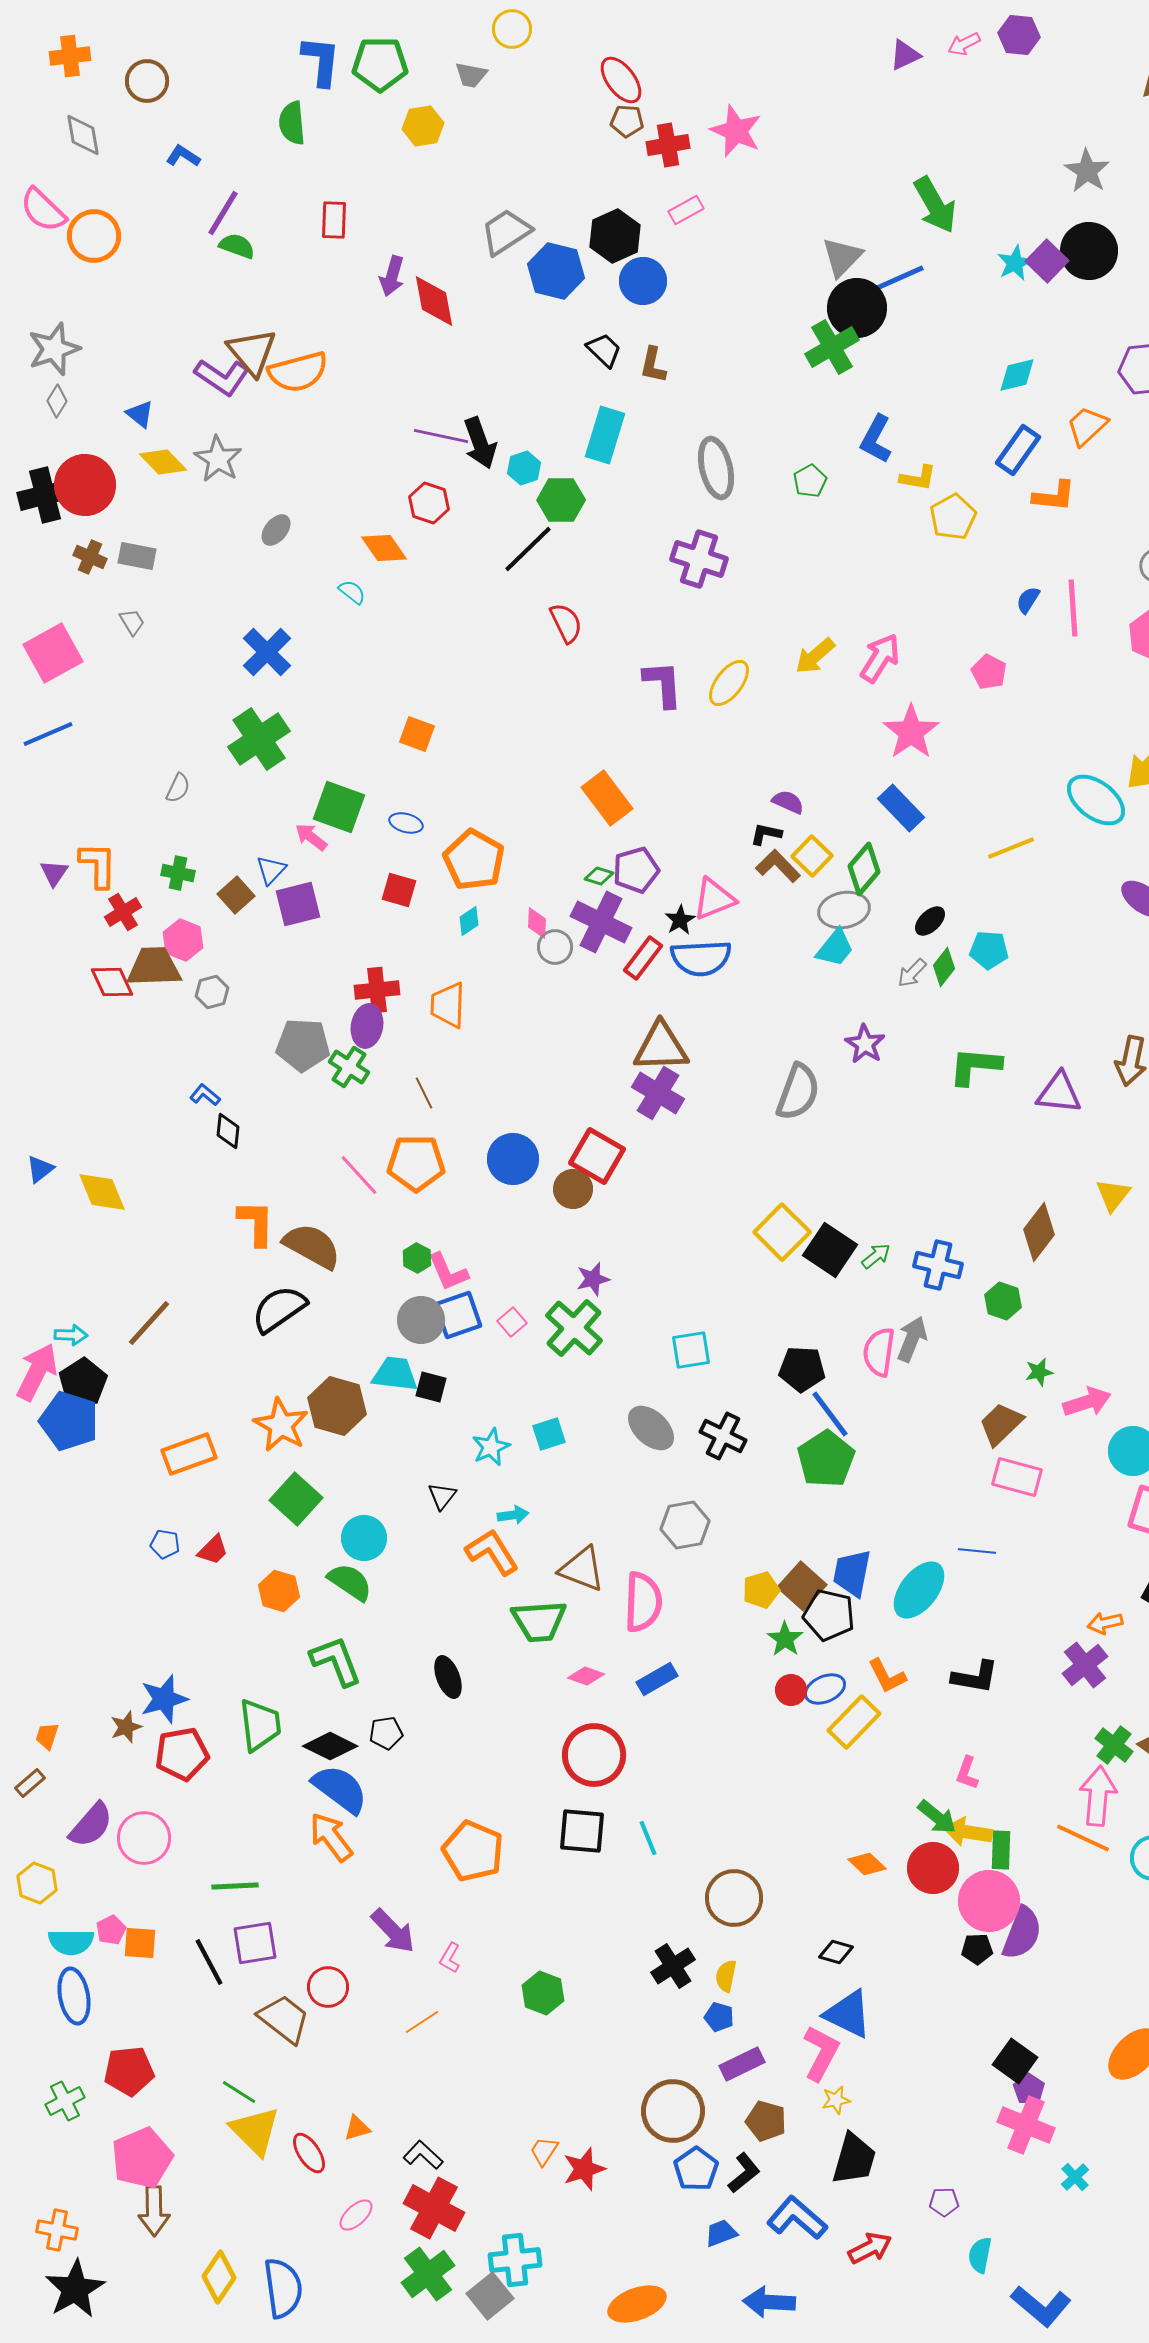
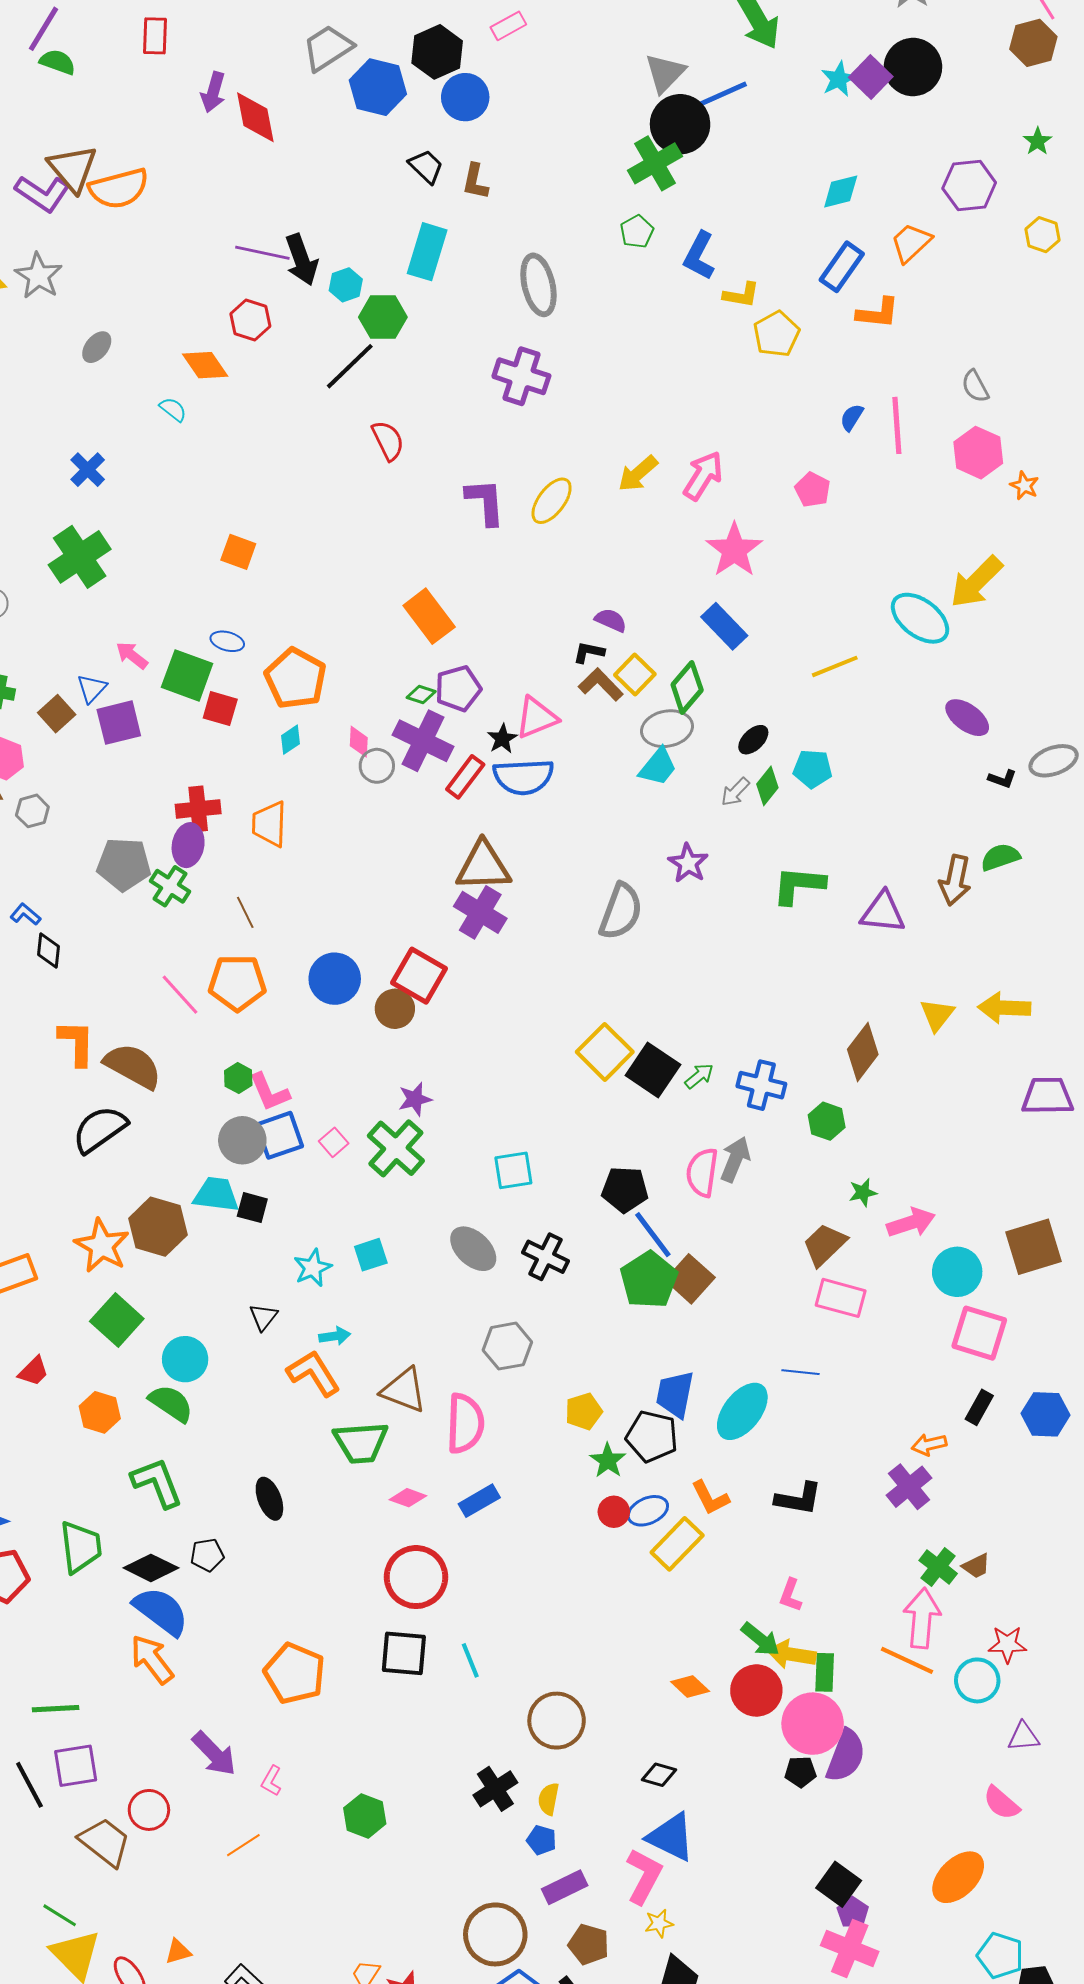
green pentagon: (810, 481) -> (637, 232), moved
blue cross: (267, 652) -> (88, 470), size x0.7
green square: (339, 807) -> (187, 675), moved
brown square: (802, 1586) -> (690, 1279), moved

